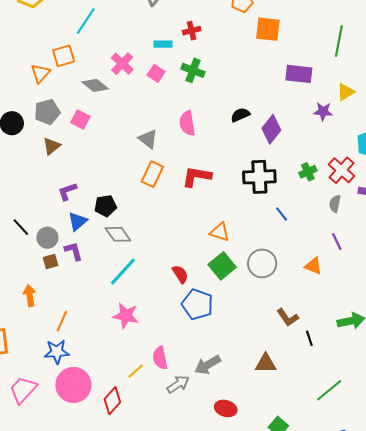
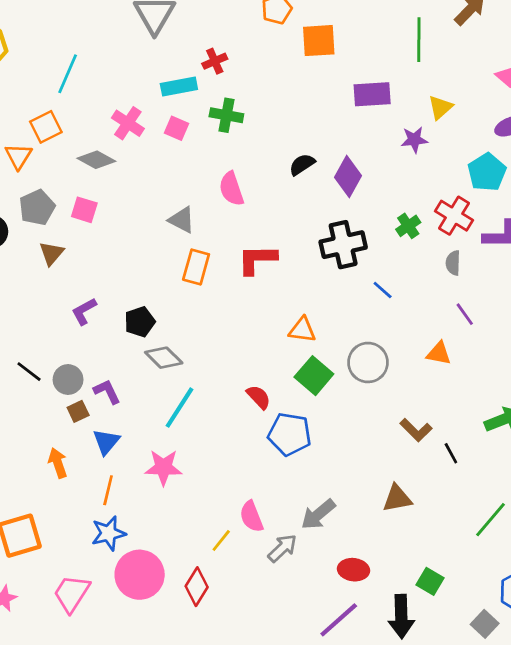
cyan rectangle: (163, 44) -> (179, 87), size x1.4
blue triangle: (78, 221) -> (106, 442), moved
pink star: (126, 316) -> (163, 467), moved

